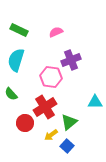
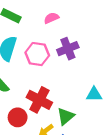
pink hexagon: (51, 77) -> (37, 54), moved
red cross: (45, 107) -> (39, 100), turned -30

